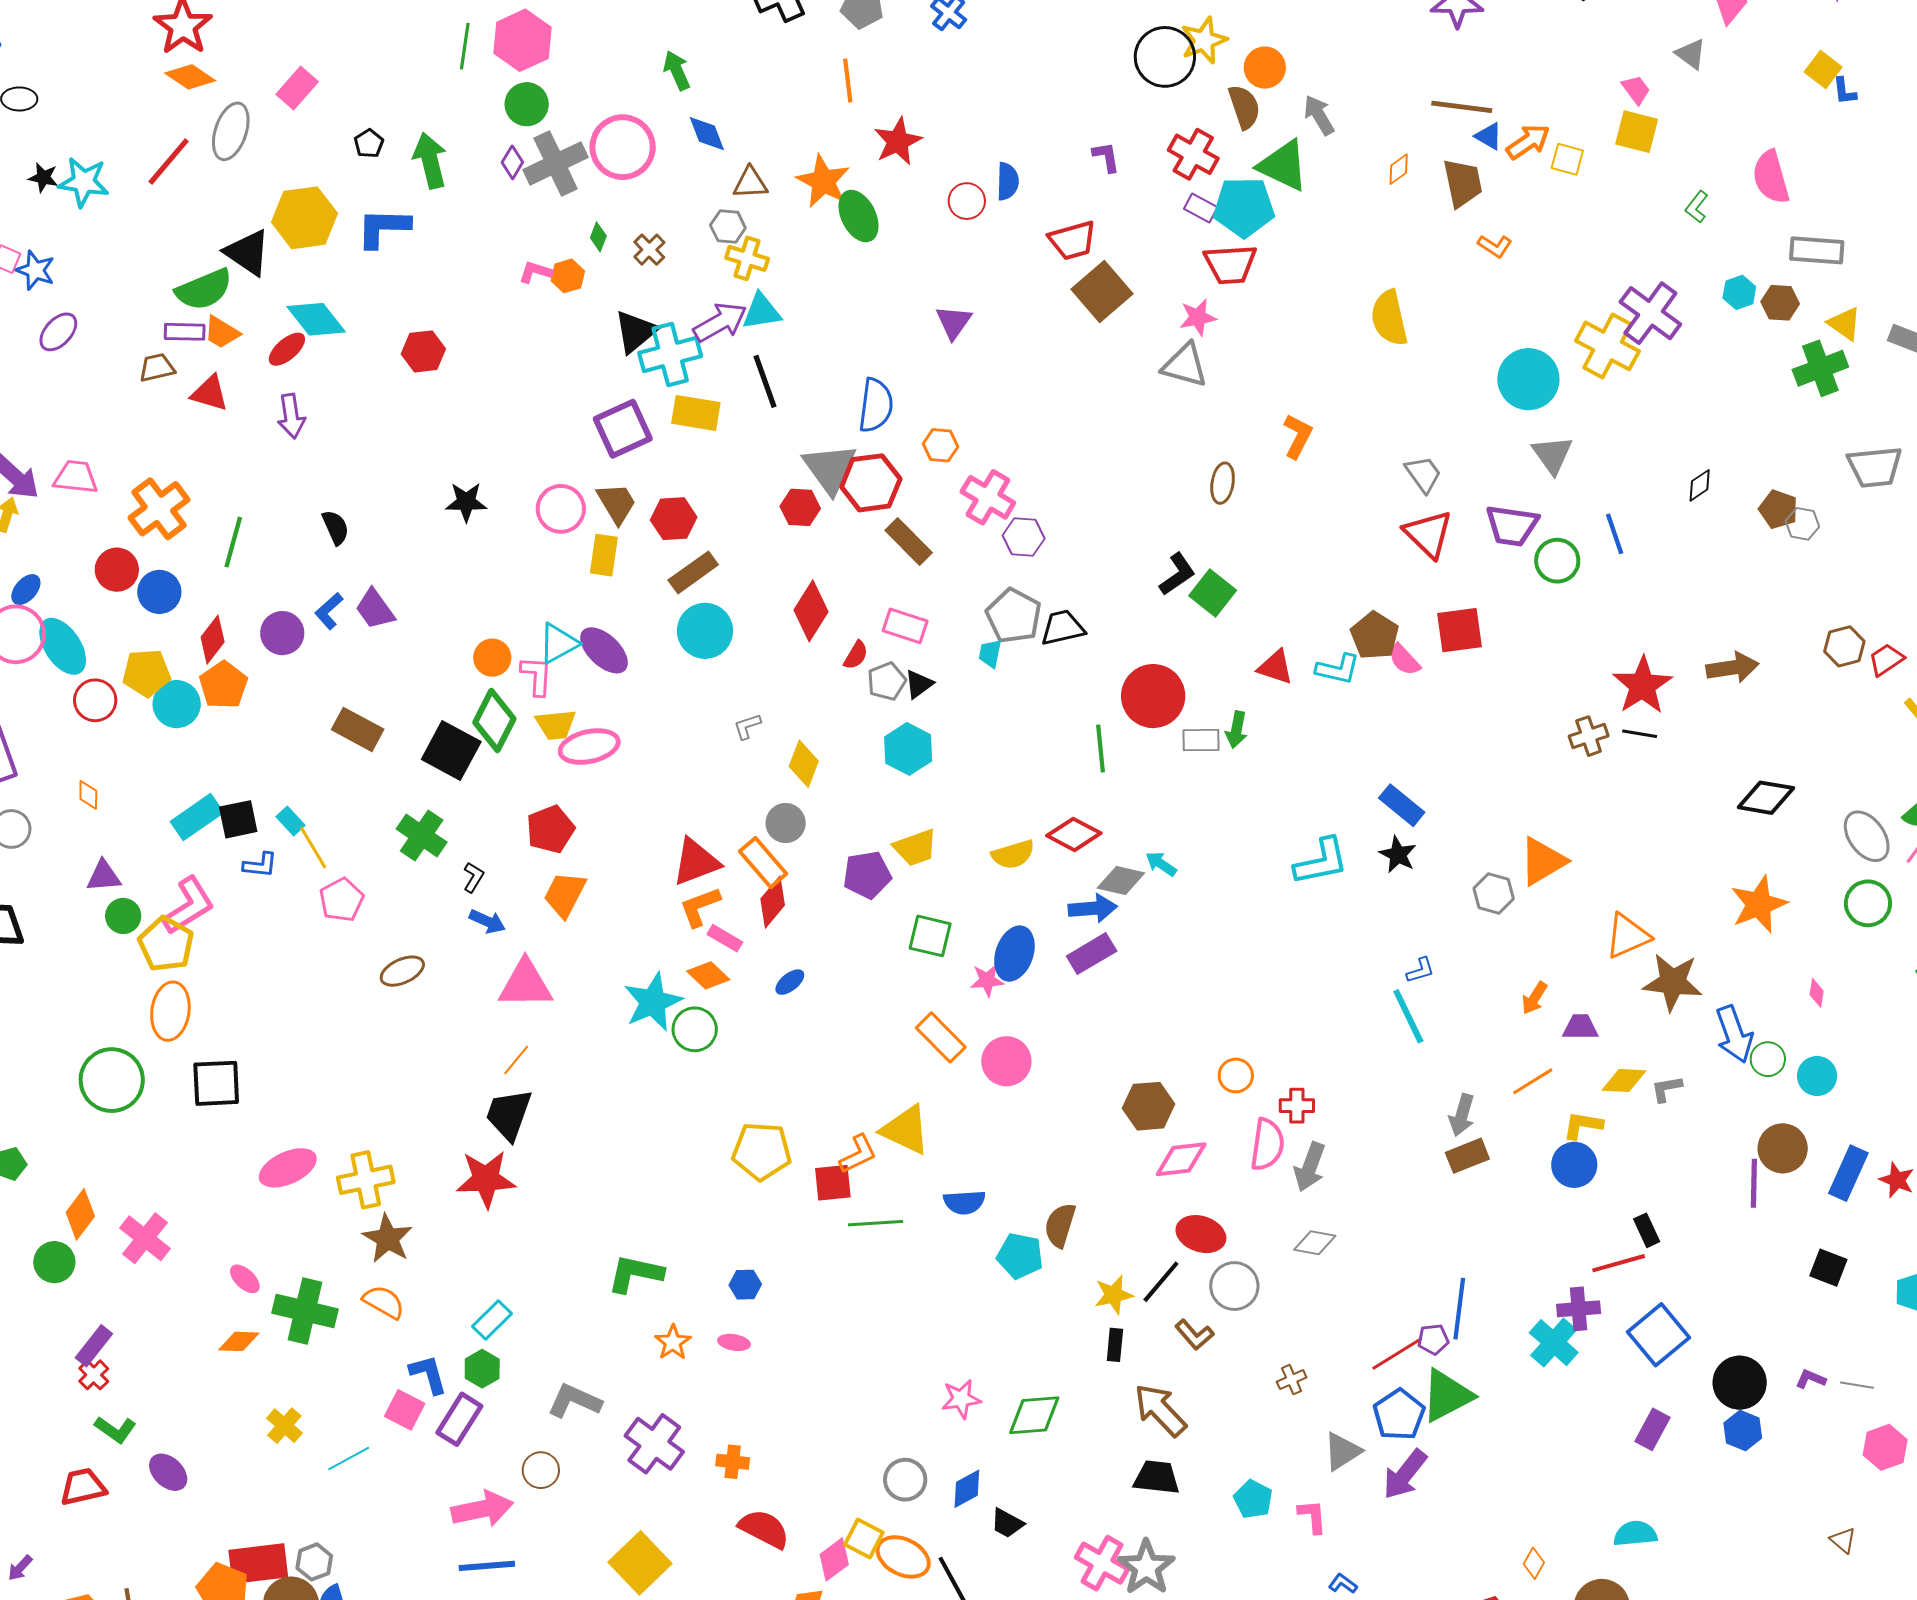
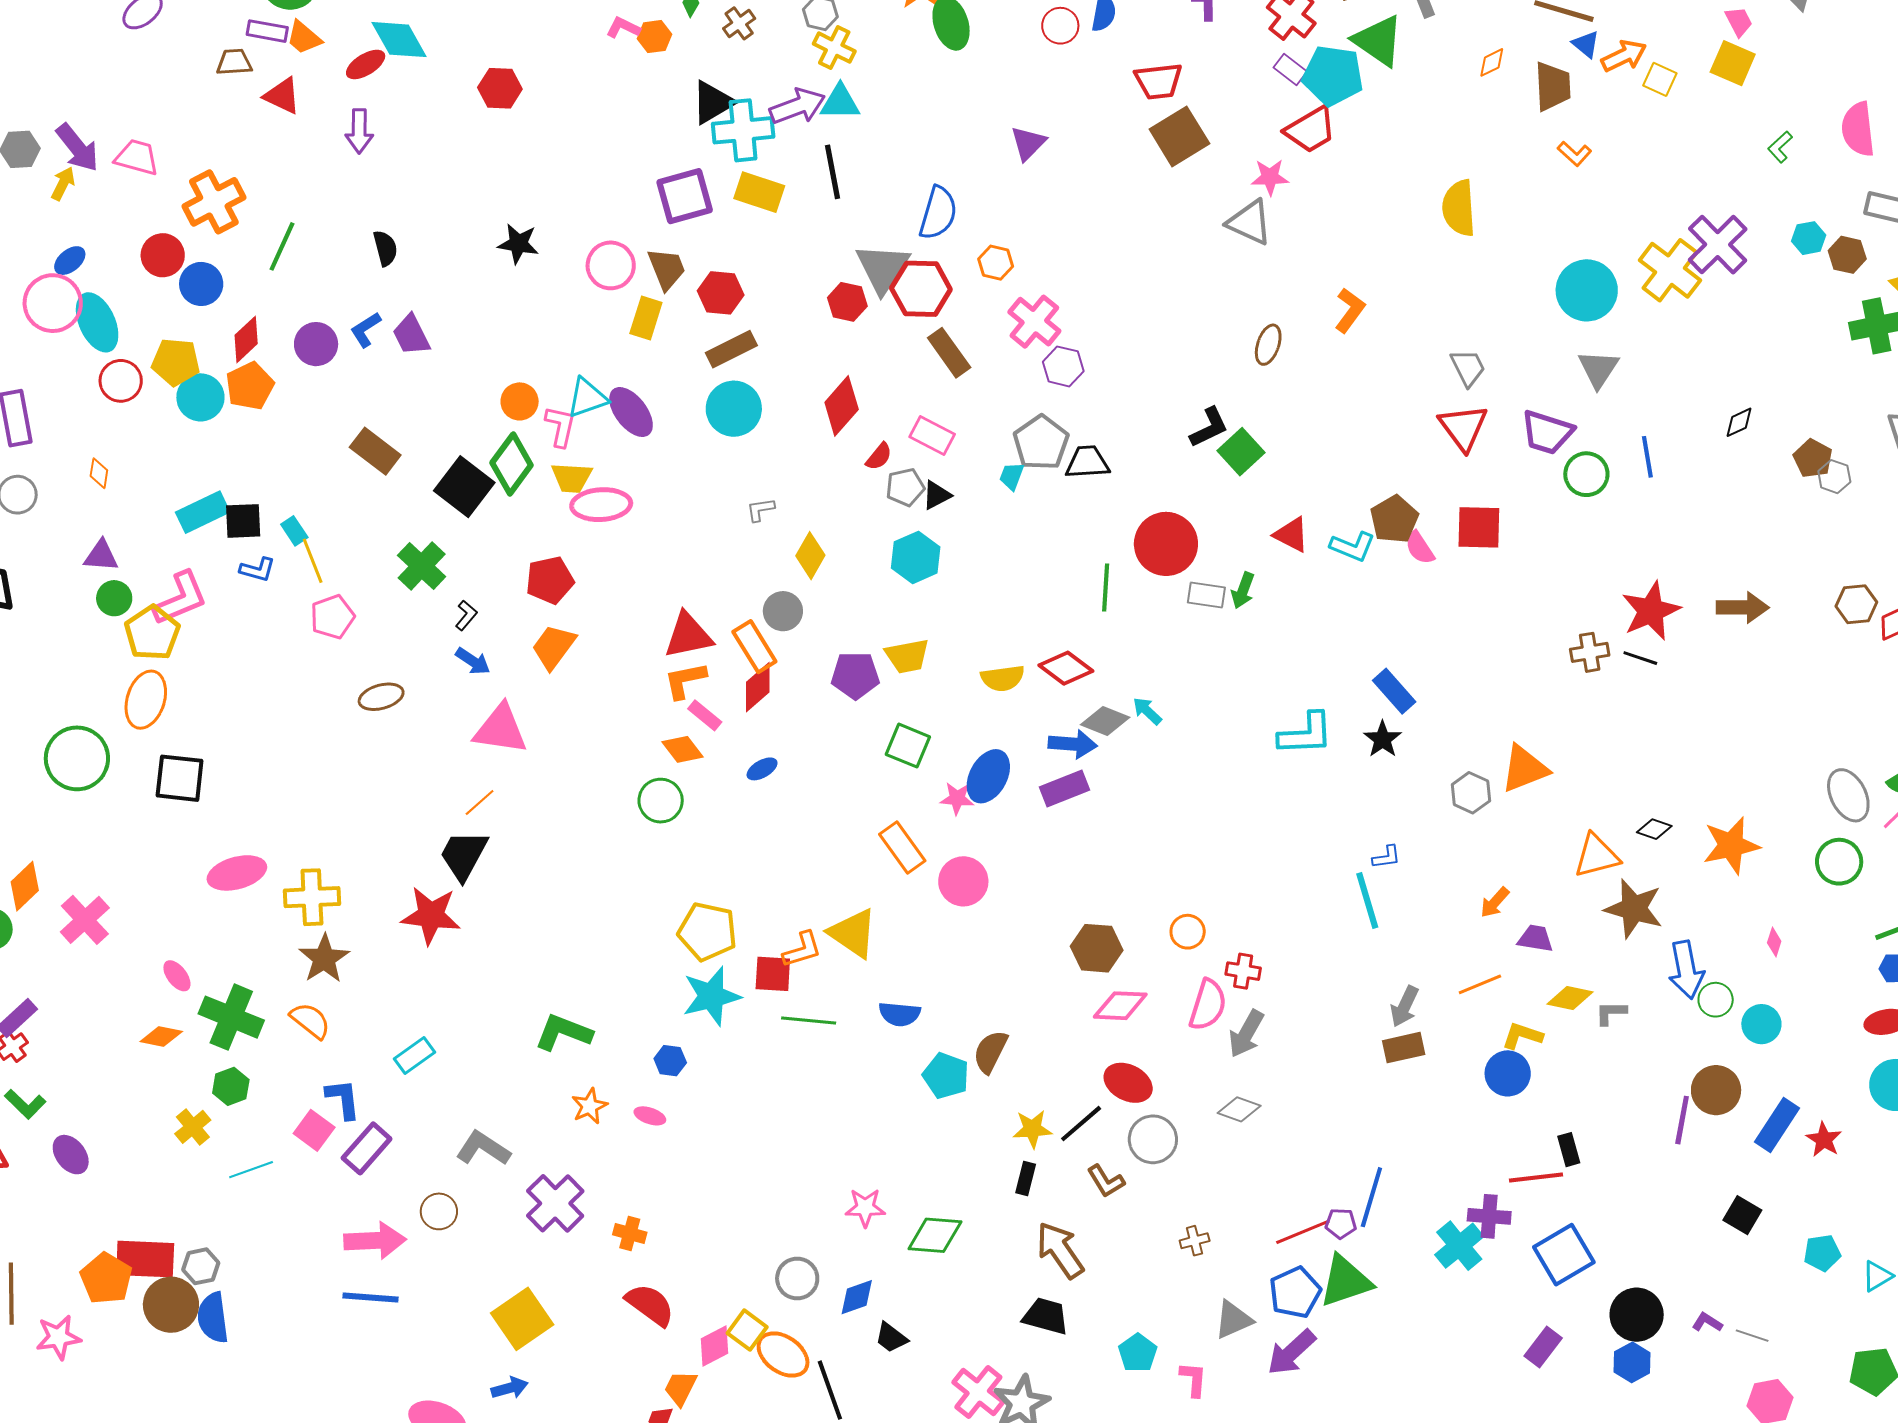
red trapezoid: (1230, 264) -> (1311, 130), turned -36
black diamond: (1766, 798) -> (1654, 829), moved, size x0.6
cyan star: (653, 1002) -> (711, 996), moved
green hexagon: (482, 1369) -> (231, 1086), moved

